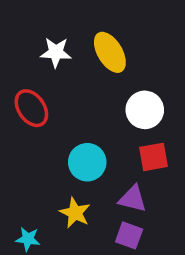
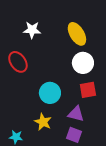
yellow ellipse: (110, 52) -> (77, 34), moved

